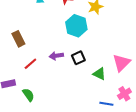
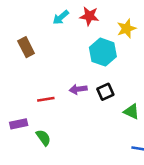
brown rectangle: (18, 39) -> (26, 47), moved
red line: (30, 64) -> (46, 99), turned 32

